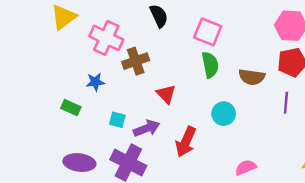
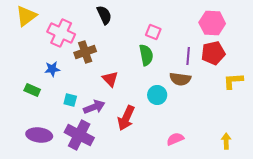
pink square: (208, 32) -> (153, 32), moved, size x0.7
brown semicircle: (252, 77) -> (180, 79), moved
purple line: (286, 103) -> (188, 56), moved

